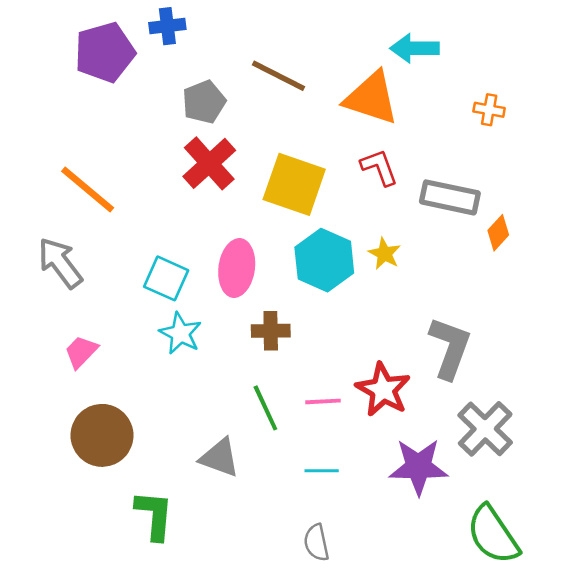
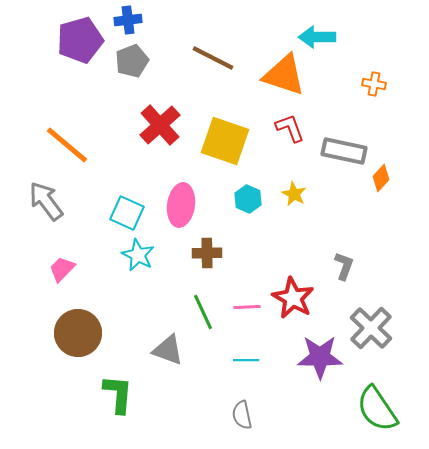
gray pentagon: (204, 102) -> (132, 61), moved
cyan hexagon: (324, 260) -> (248, 199), size x0.6
gray L-shape: (450, 348) -> (344, 266), size x0.6

